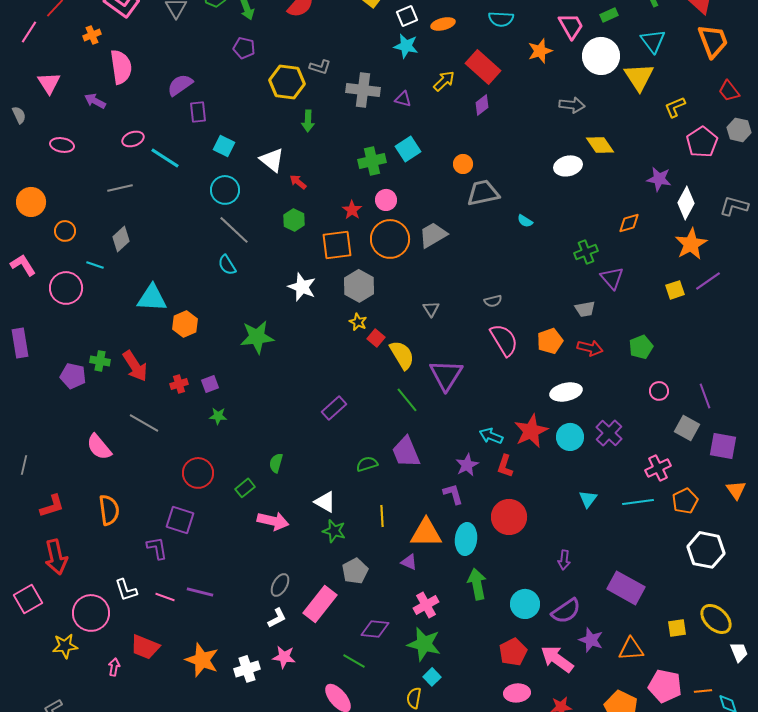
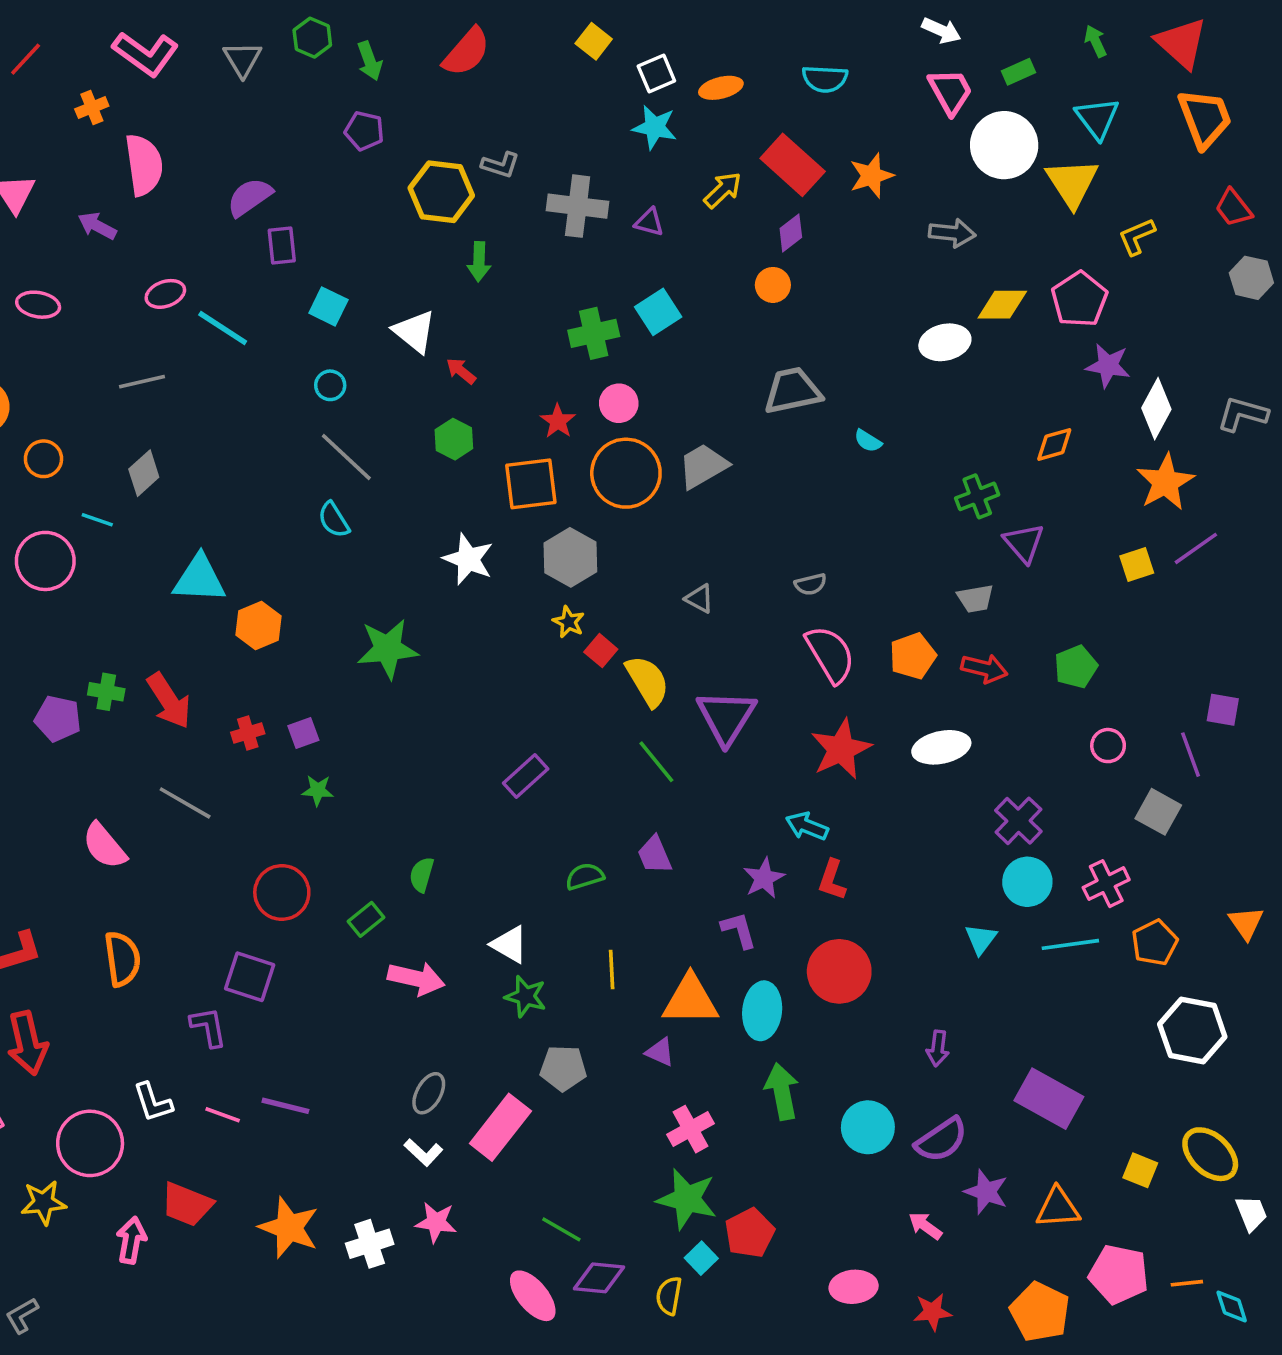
orange star: (540, 51) -> (871, 176), moved
pink pentagon: (702, 142) -> (1079, 299), moved
yellow diamond: (600, 145) -> (1002, 305), turned -56
orange circle: (463, 164) -> (773, 285), moved
cyan circle: (225, 190) -> (330, 385), size x0.6
gray triangle: (431, 309) -> (699, 599), turned -30
red star: (531, 431) -> (841, 749), moved
cyan circle: (570, 437) -> (1027, 882), moved
purple square: (723, 446) -> (1223, 710), moved, size x0.7
purple trapezoid: (406, 452) -> (655, 855), size x0.7
gray pentagon: (355, 571) -> (563, 1068), turned 30
white L-shape: (277, 618) -> (423, 1152), turned 70
yellow square: (677, 628) -> (1140, 1170), turned 30
purple diamond: (375, 629) -> (599, 1278), moved
red pentagon: (513, 652) -> (750, 1233), moved
pink arrow: (557, 659) -> (925, 1226), size x0.6
pink arrow: (114, 667) -> (131, 1240), size x1.4

